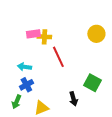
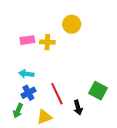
pink rectangle: (33, 34) -> (27, 40), moved
yellow circle: (96, 34) -> (72, 24), moved
red line: (58, 57) -> (57, 94), moved

